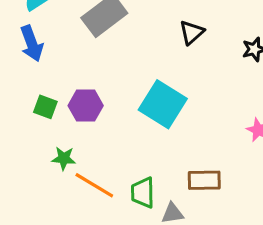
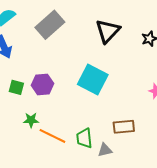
black triangle: (192, 32) -> (108, 31), size x1.5

